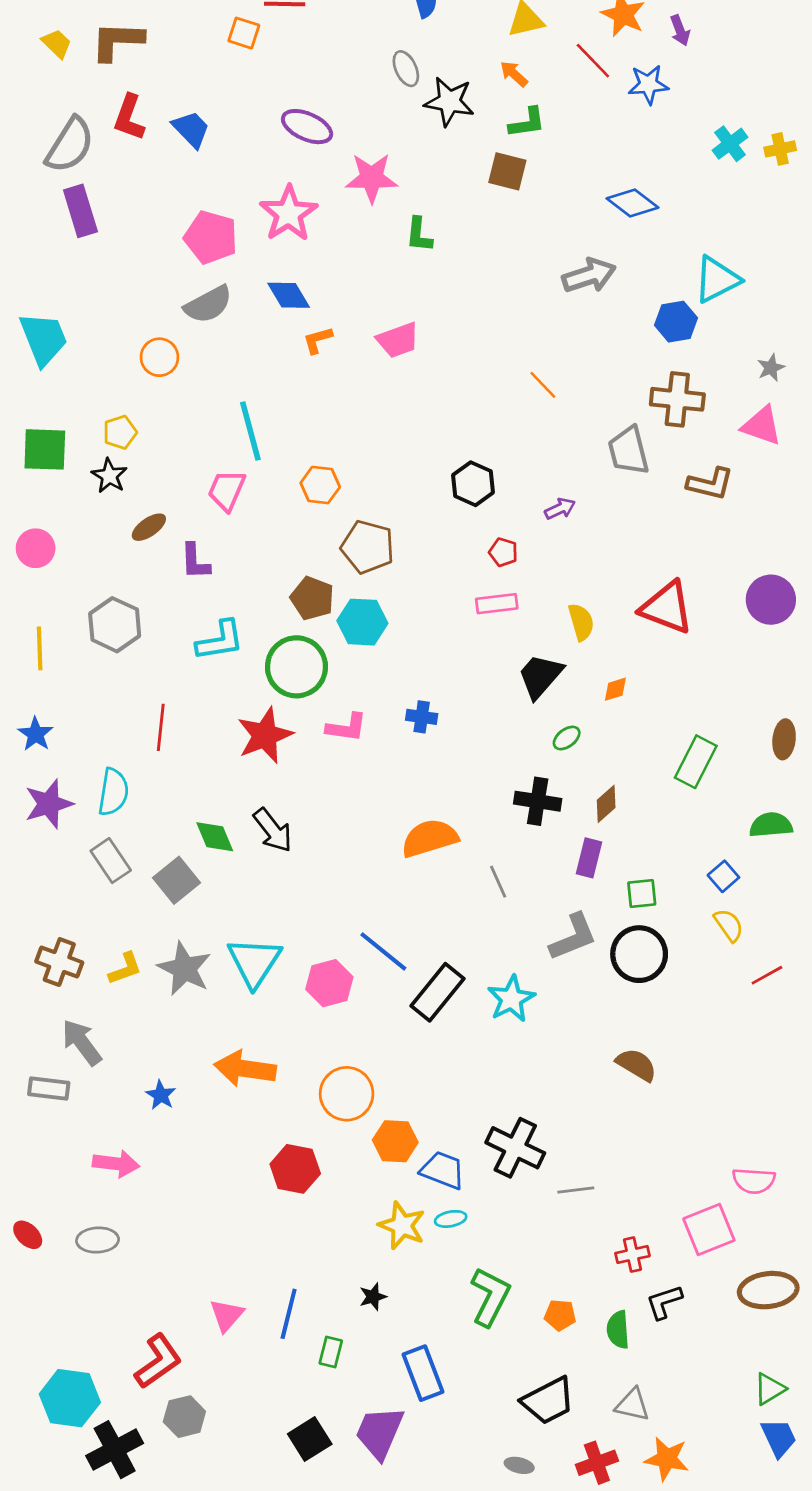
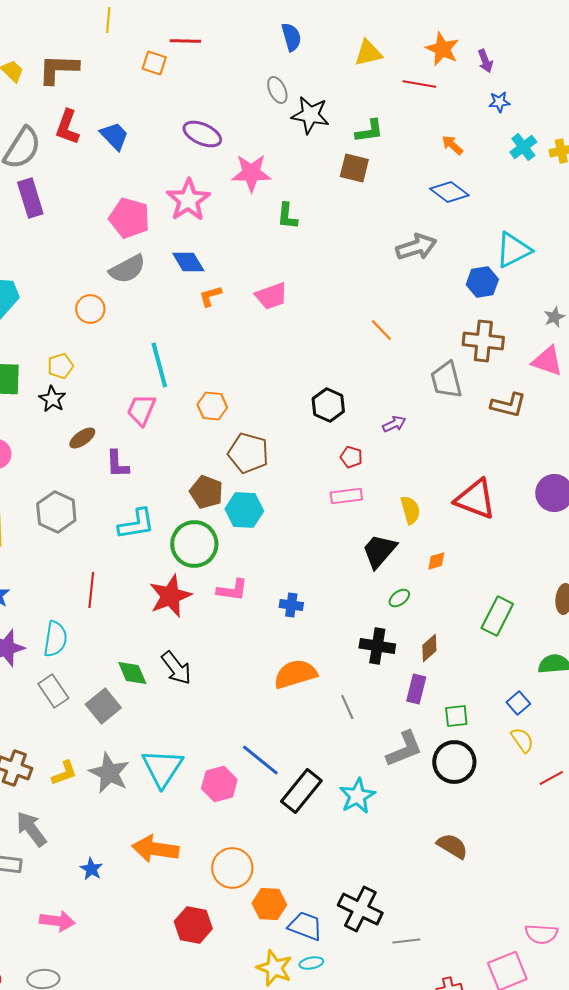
red line: (593, 61) -> (419, 84), turned -36
orange arrow: (514, 74) -> (452, 145), moved
blue star: (648, 84) -> (499, 102), moved, size x0.7
blue cross: (422, 717) -> (291, 605), moved

